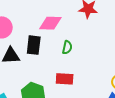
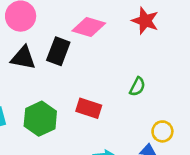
green semicircle: (67, 47) -> (137, 87), moved

